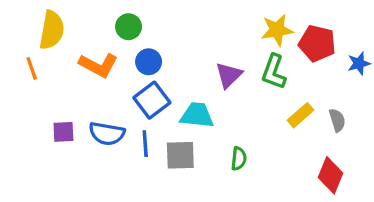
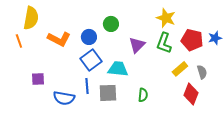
green circle: (129, 27) -> (111, 24), moved
yellow star: (277, 30) -> (166, 18), turned 30
red pentagon: (317, 43) -> (192, 40), moved
blue semicircle: (107, 134) -> (64, 98), moved
red diamond: (331, 175) -> (191, 94), moved

